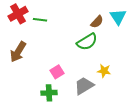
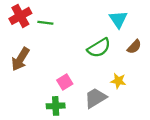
cyan triangle: (118, 17) -> (118, 19), moved
brown semicircle: (97, 22) -> (134, 47), moved

